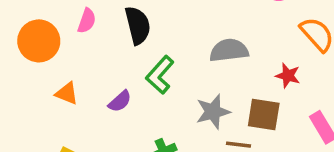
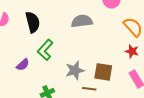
gray semicircle: (229, 50) -> (82, 21), moved
red star: (288, 76) -> (132, 51), moved

